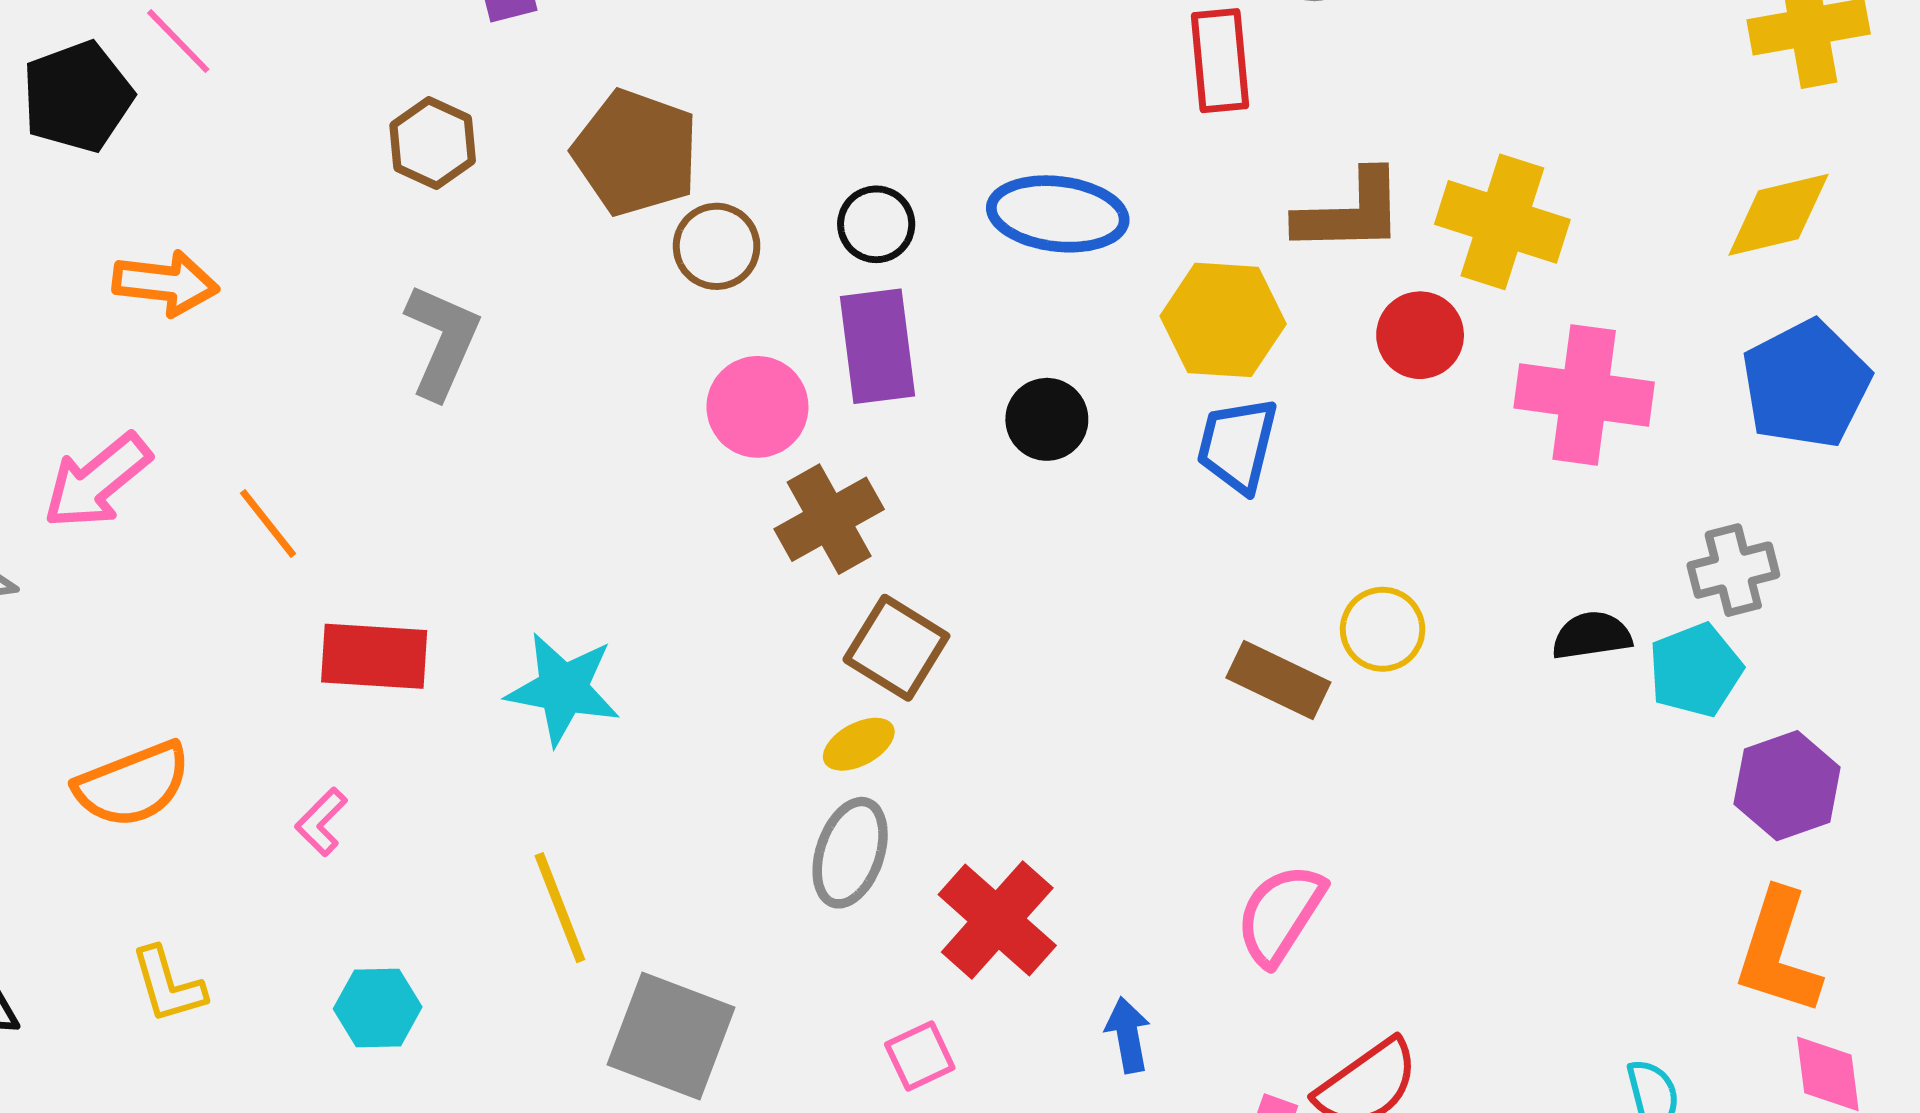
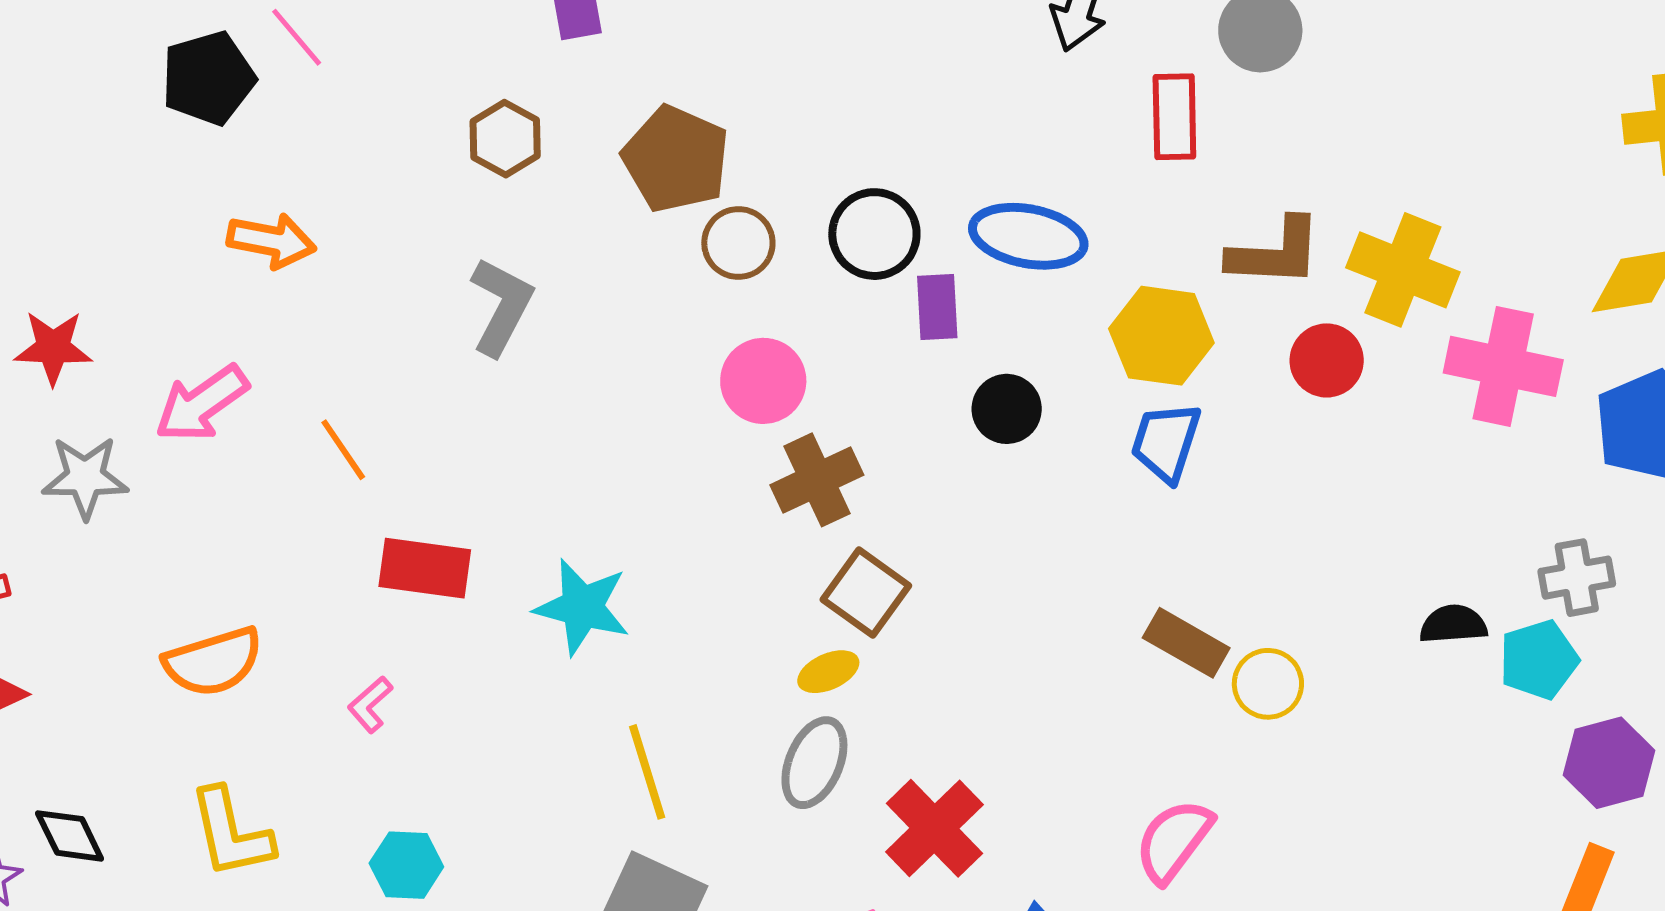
black circle: (876, 224) -> (874, 234), size x1.4
purple rectangle: (878, 346) -> (937, 307), moved, size x0.7
pink cross: (1584, 395) -> (1503, 366), moved
yellow circle: (1383, 629) -> (1268, 684), moved
yellow line: (560, 908) -> (647, 772), moved
yellow L-shape: (168, 985) -> (231, 833), size x1.4

